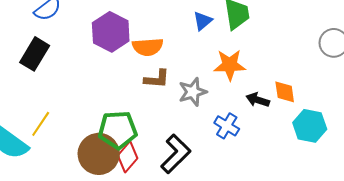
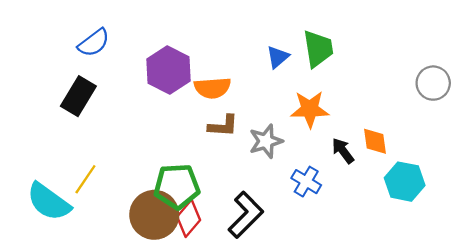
black arrow: (258, 100) -> (343, 151), turned 35

